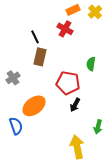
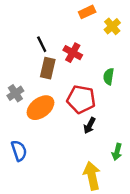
yellow cross: (95, 12) -> (112, 26), moved
red cross: (65, 29) -> (73, 53), moved
orange ellipse: (34, 106) -> (40, 108), moved

